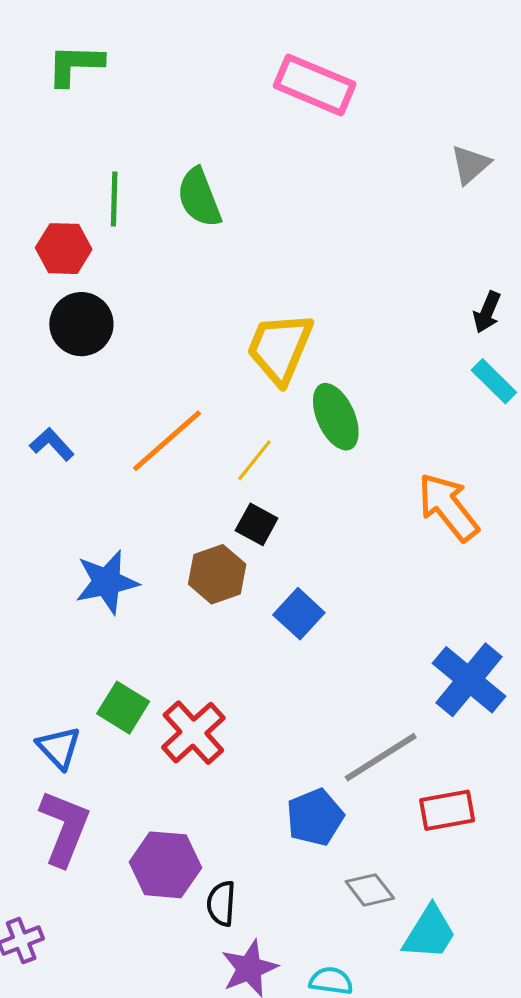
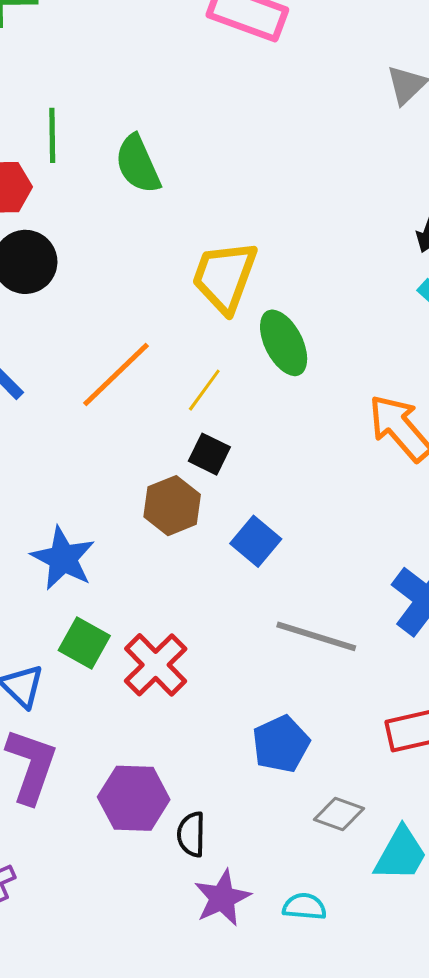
green semicircle: (199, 198) -> (138, 164), moved
blue star: (107, 582) -> (63, 558), moved, turned -30
gray line: (381, 757) -> (316, 636), moved, turned 52
gray diamond: (370, 890) -> (339, 814), turned -30

